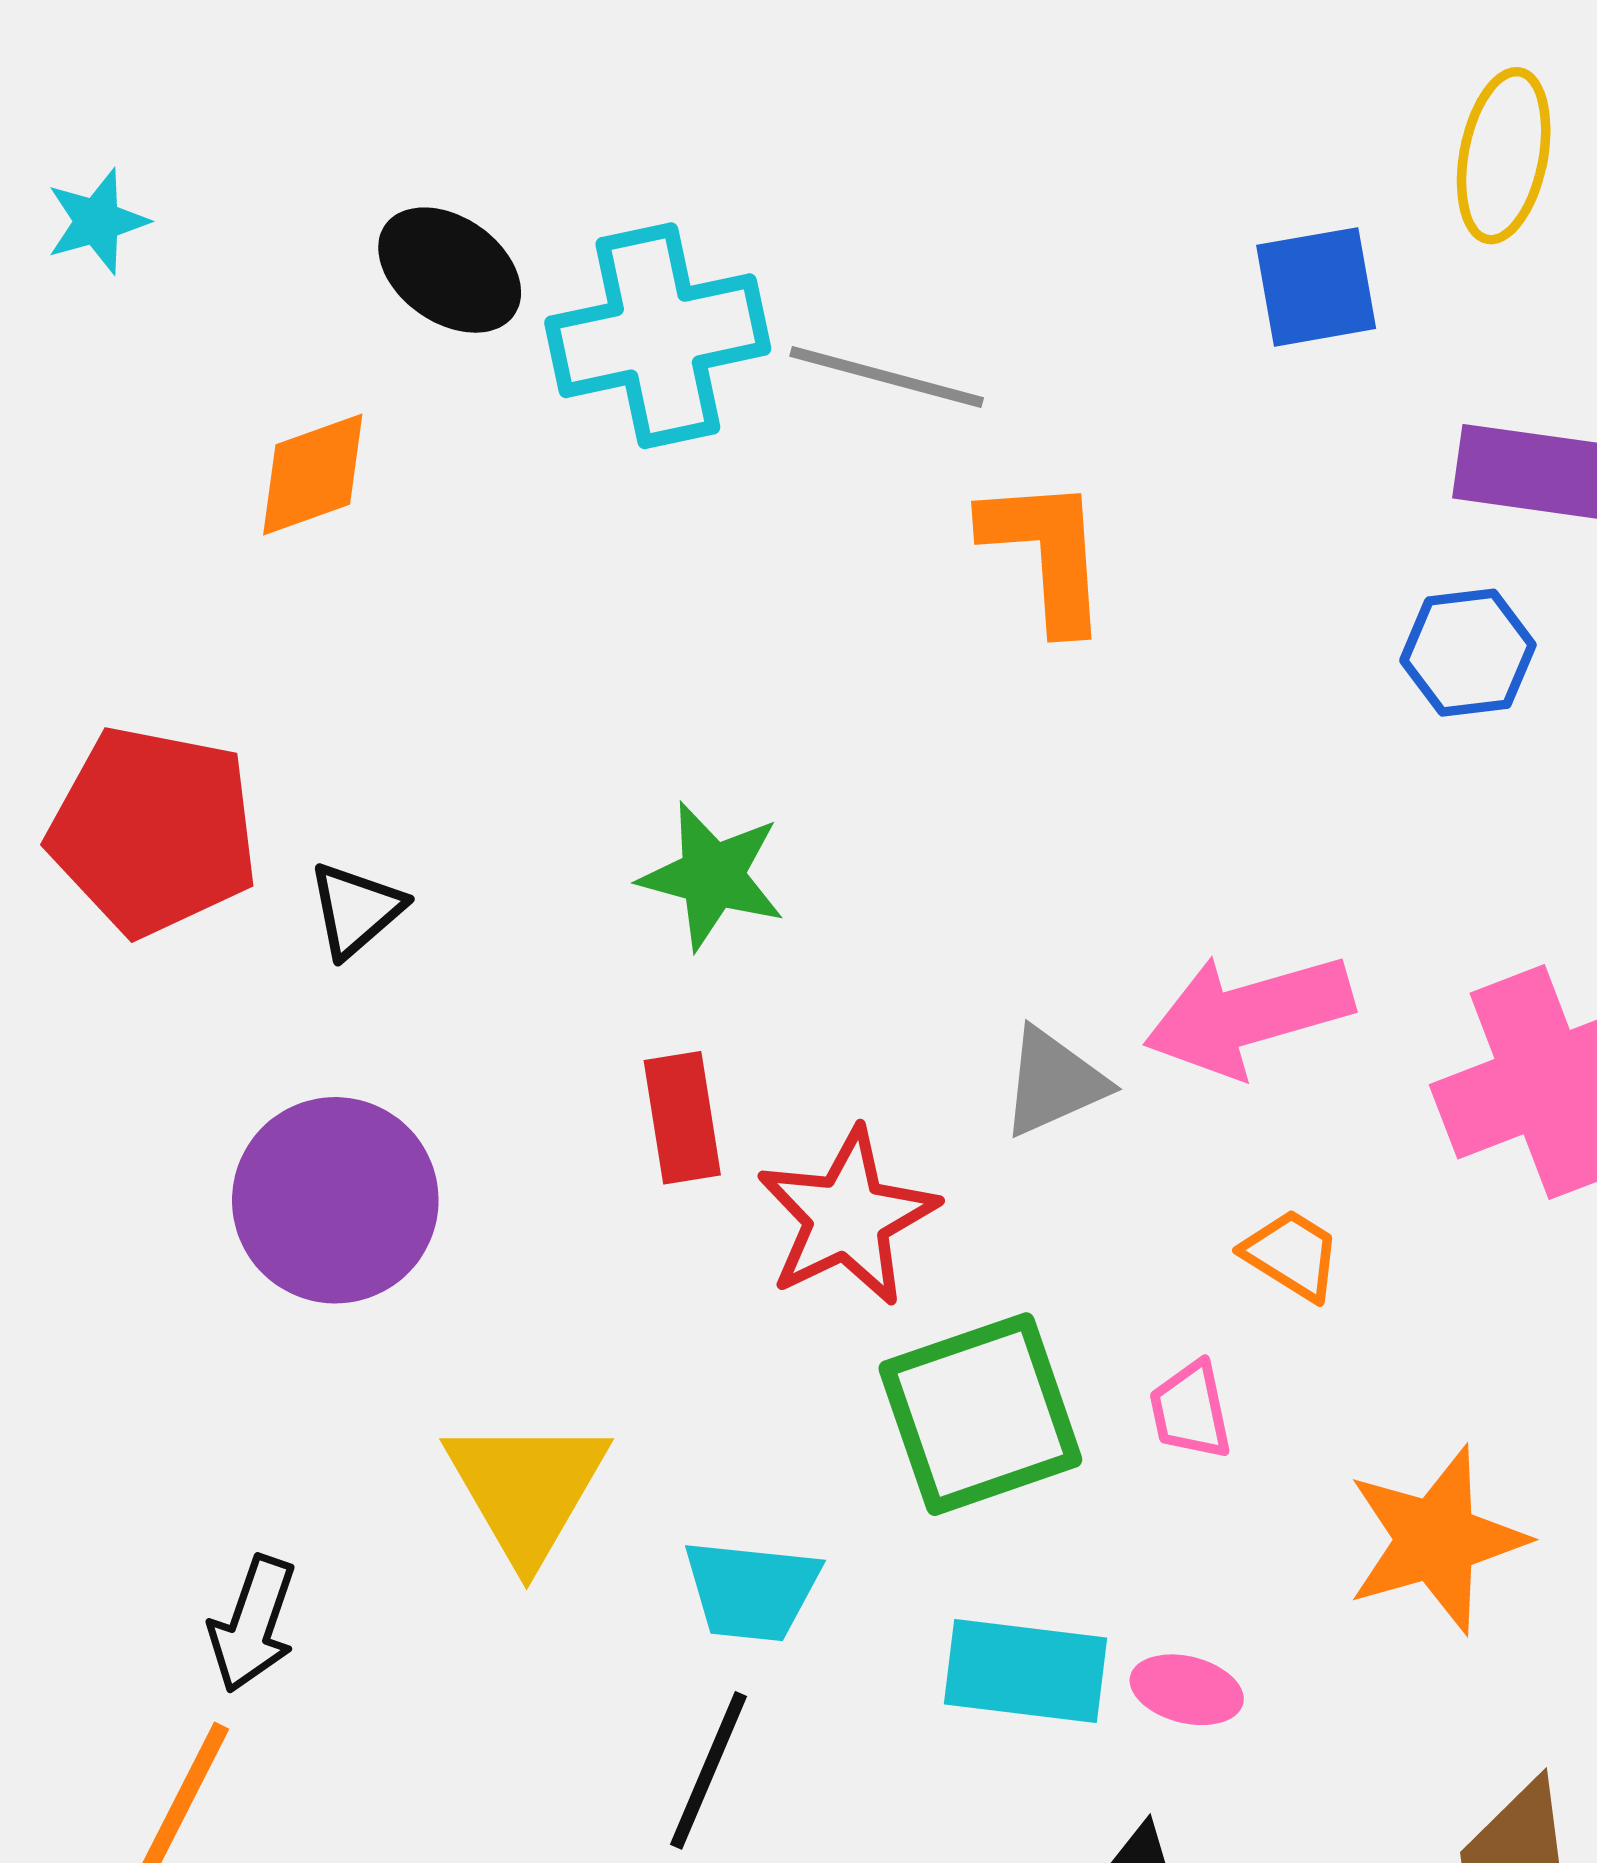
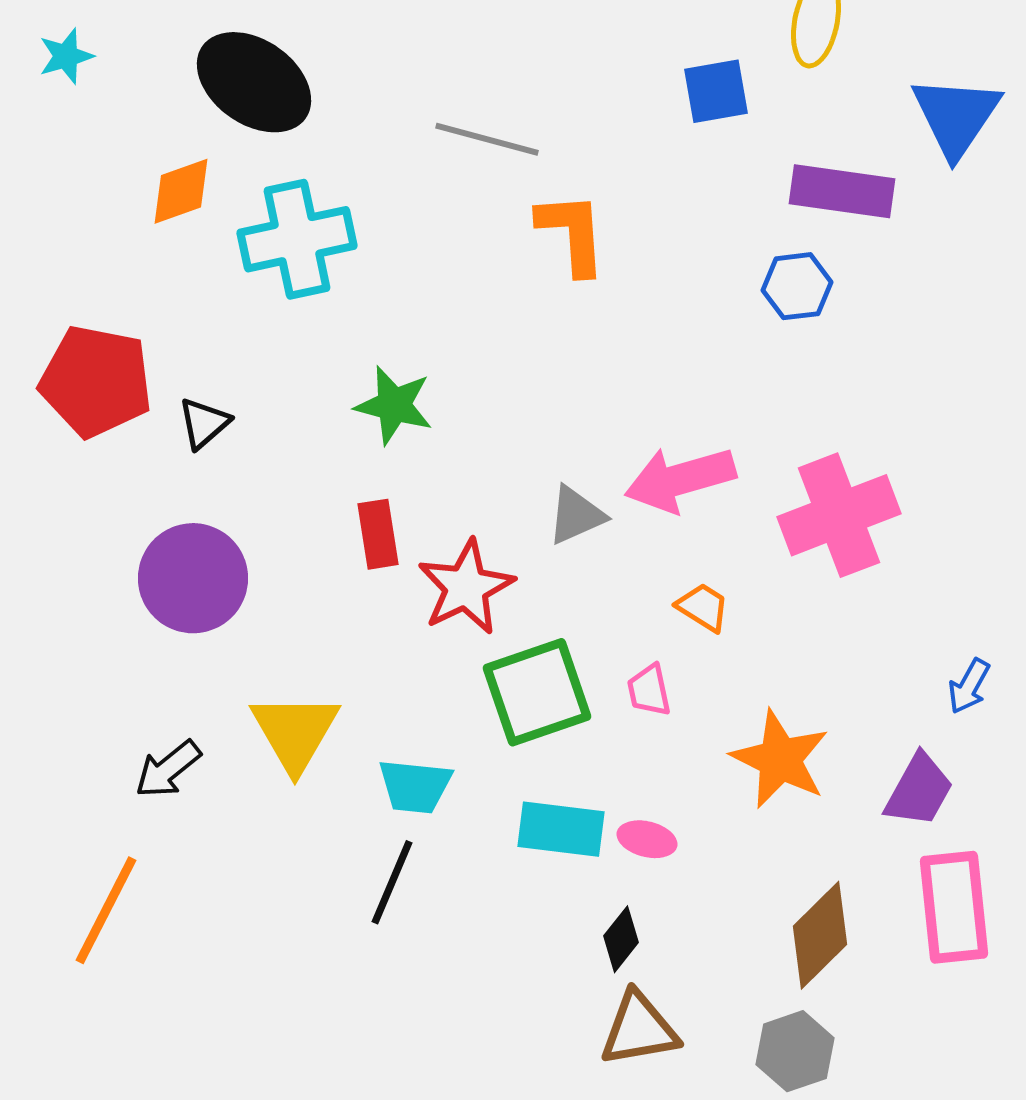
black ellipse: (450, 270) -> (254, 82), size x1.5
cyan cross: (658, 336) -> (297, 239), moved
orange star: (1436, 1540) -> (780, 759), turned -30
black arrow: (253, 1624) -> (168, 769), moved, turned 32

